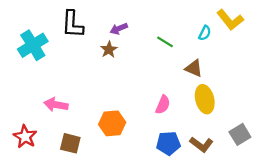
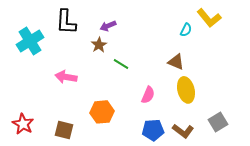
green line: (165, 42) -> (121, 64), moved
pink arrow: (56, 105) -> (66, 77), moved

